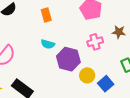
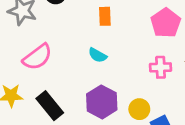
purple hexagon: (68, 59) -> (102, 102), moved

